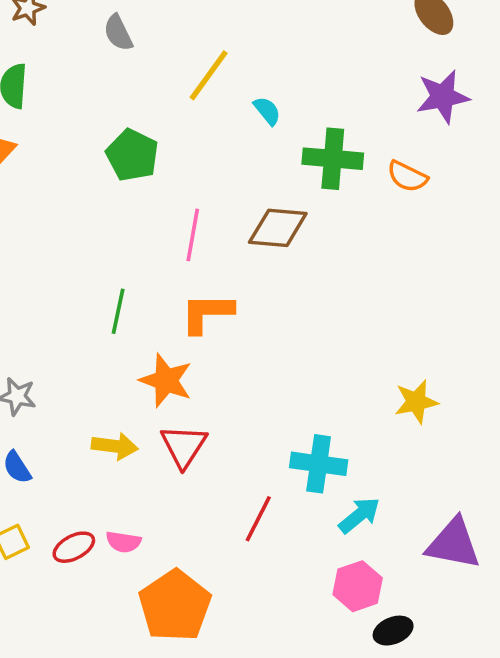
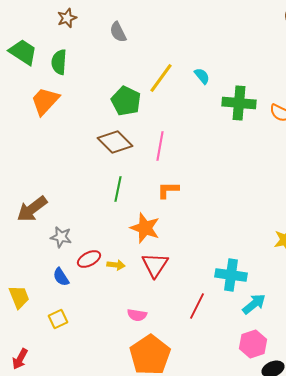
yellow line: (209, 75) -> (161, 78), moved
brown diamond: (278, 228) -> (115, 142), moved, turned 40
orange L-shape: (207, 313) -> (168, 190), size x0.7
yellow arrow: (115, 446) -> (116, 265), size x0.7
pink semicircle: (123, 542) -> (137, 315), moved
red ellipse: (74, 547) -> (89, 259), moved

